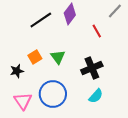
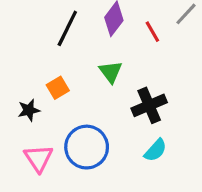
black line: (41, 20) -> (67, 28), turned -30
red line: (97, 31) -> (152, 32), moved
green triangle: (58, 57) -> (111, 72), moved

